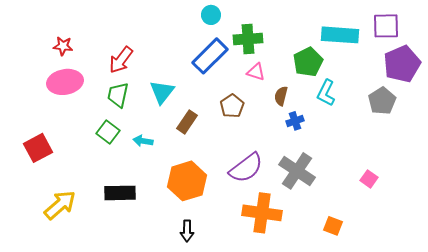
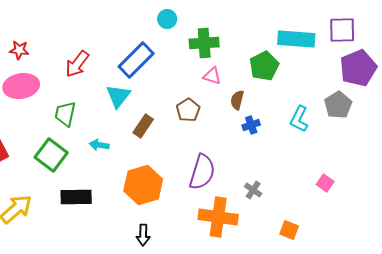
blue rectangle: (210, 56) -> (136, 60), moved
cyan L-shape: (326, 93) -> (299, 119), moved
green trapezoid: (118, 95) -> (65, 114), moved
green square: (108, 132) -> (51, 155), moved, size x1.4
purple semicircle: (246, 168) -> (202, 172), turned -36
gray cross: (297, 171) -> (253, 190), moved, size x0.5

